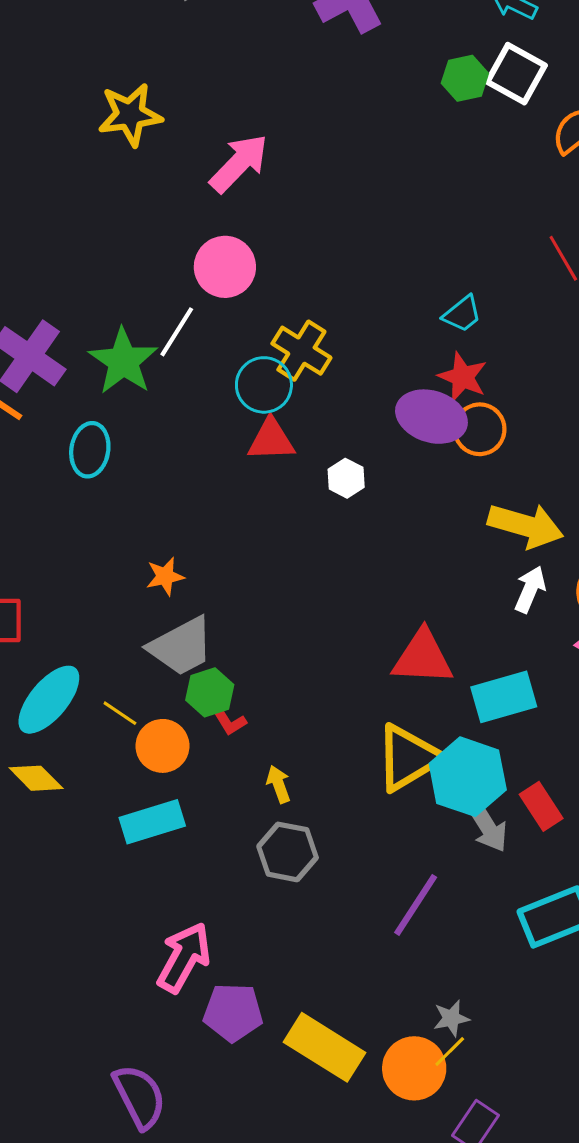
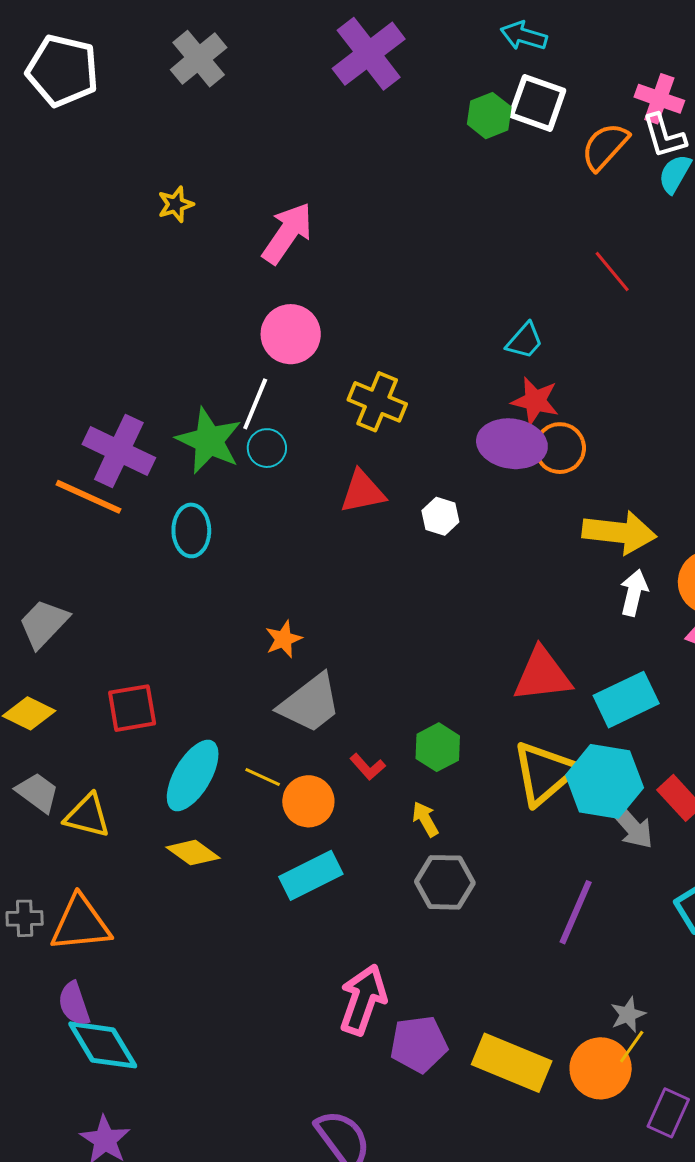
yellow star: (130, 115) -> (176, 204), size x0.6
cyan circle: (264, 385) -> (267, 448), moved, size x0.7
green hexagon: (210, 692) -> (438, 747), moved

